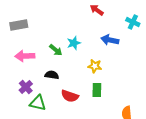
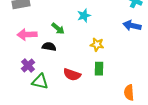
blue arrow: (110, 40) -> (132, 26), moved
cyan star: (74, 43) -> (84, 16), moved
black semicircle: (52, 75) -> (49, 47), moved

